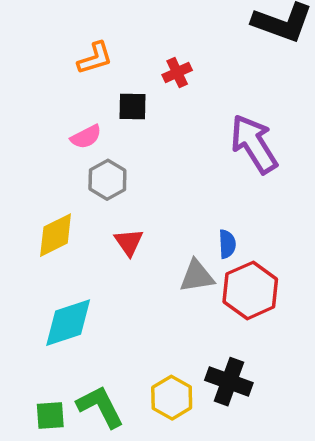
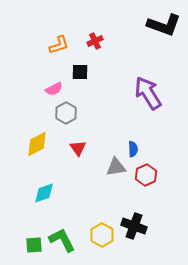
red cross: (177, 72) -> (95, 41), moved
red hexagon: (250, 290) -> (146, 175), size x0.7
cyan diamond: (68, 323) -> (44, 193), size x0.7

